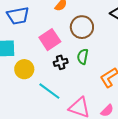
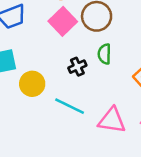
pink square: (50, 40) -> (63, 21), moved

